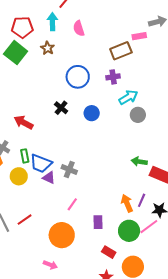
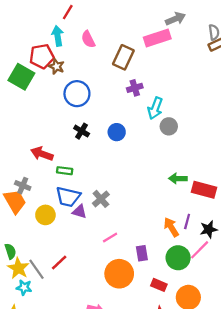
red pentagon: (22, 27) -> (42, 56), moved
pink rectangle: (139, 36) -> (157, 38), size x1.6
brown rectangle: (121, 51) -> (123, 57), moved, turned -35
blue circle: (78, 77) -> (77, 94), moved
cyan arrow: (128, 97) -> (155, 108), turned 150
green rectangle: (25, 156) -> (65, 171), moved, turned -64
gray cross: (69, 170) -> (101, 199), turned 35
pink line: (72, 204) -> (110, 237), turned 32
orange circle: (62, 235) -> (119, 274), moved

